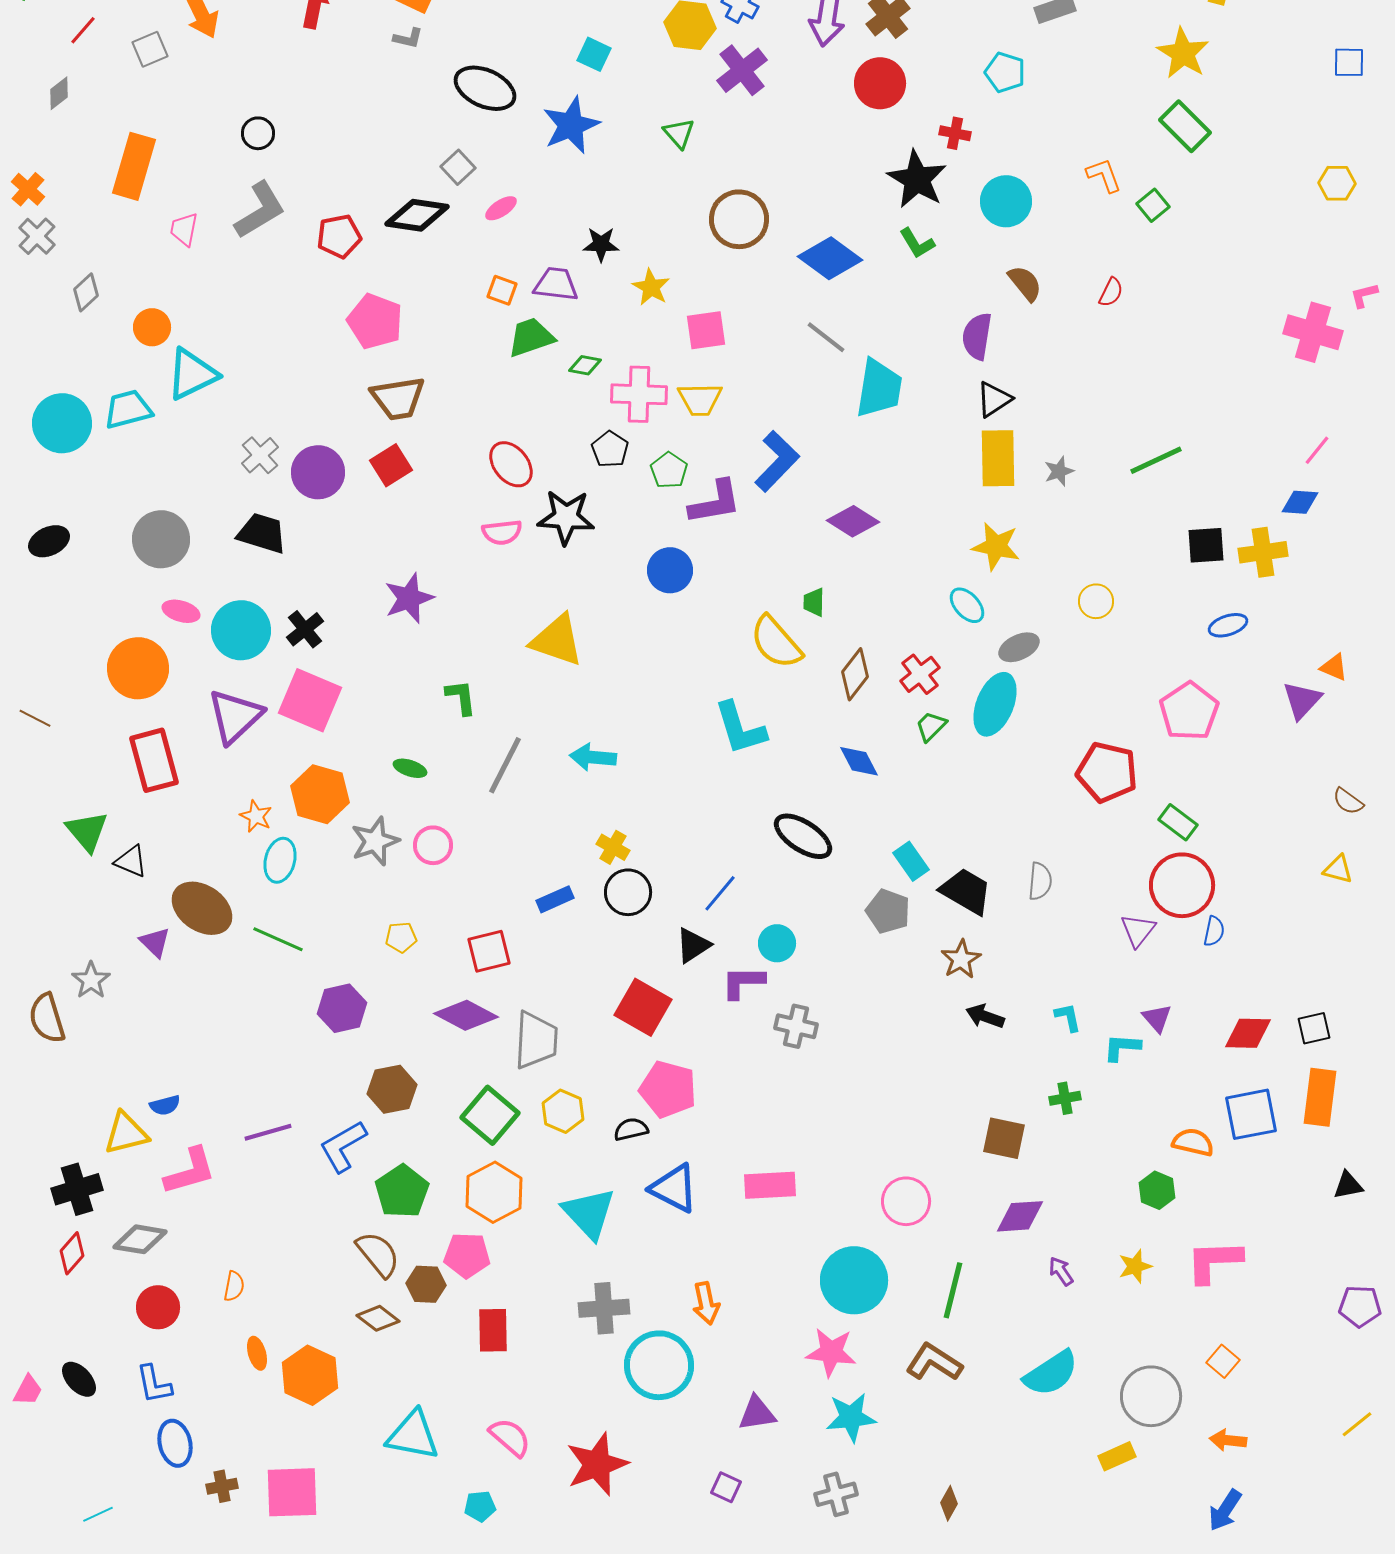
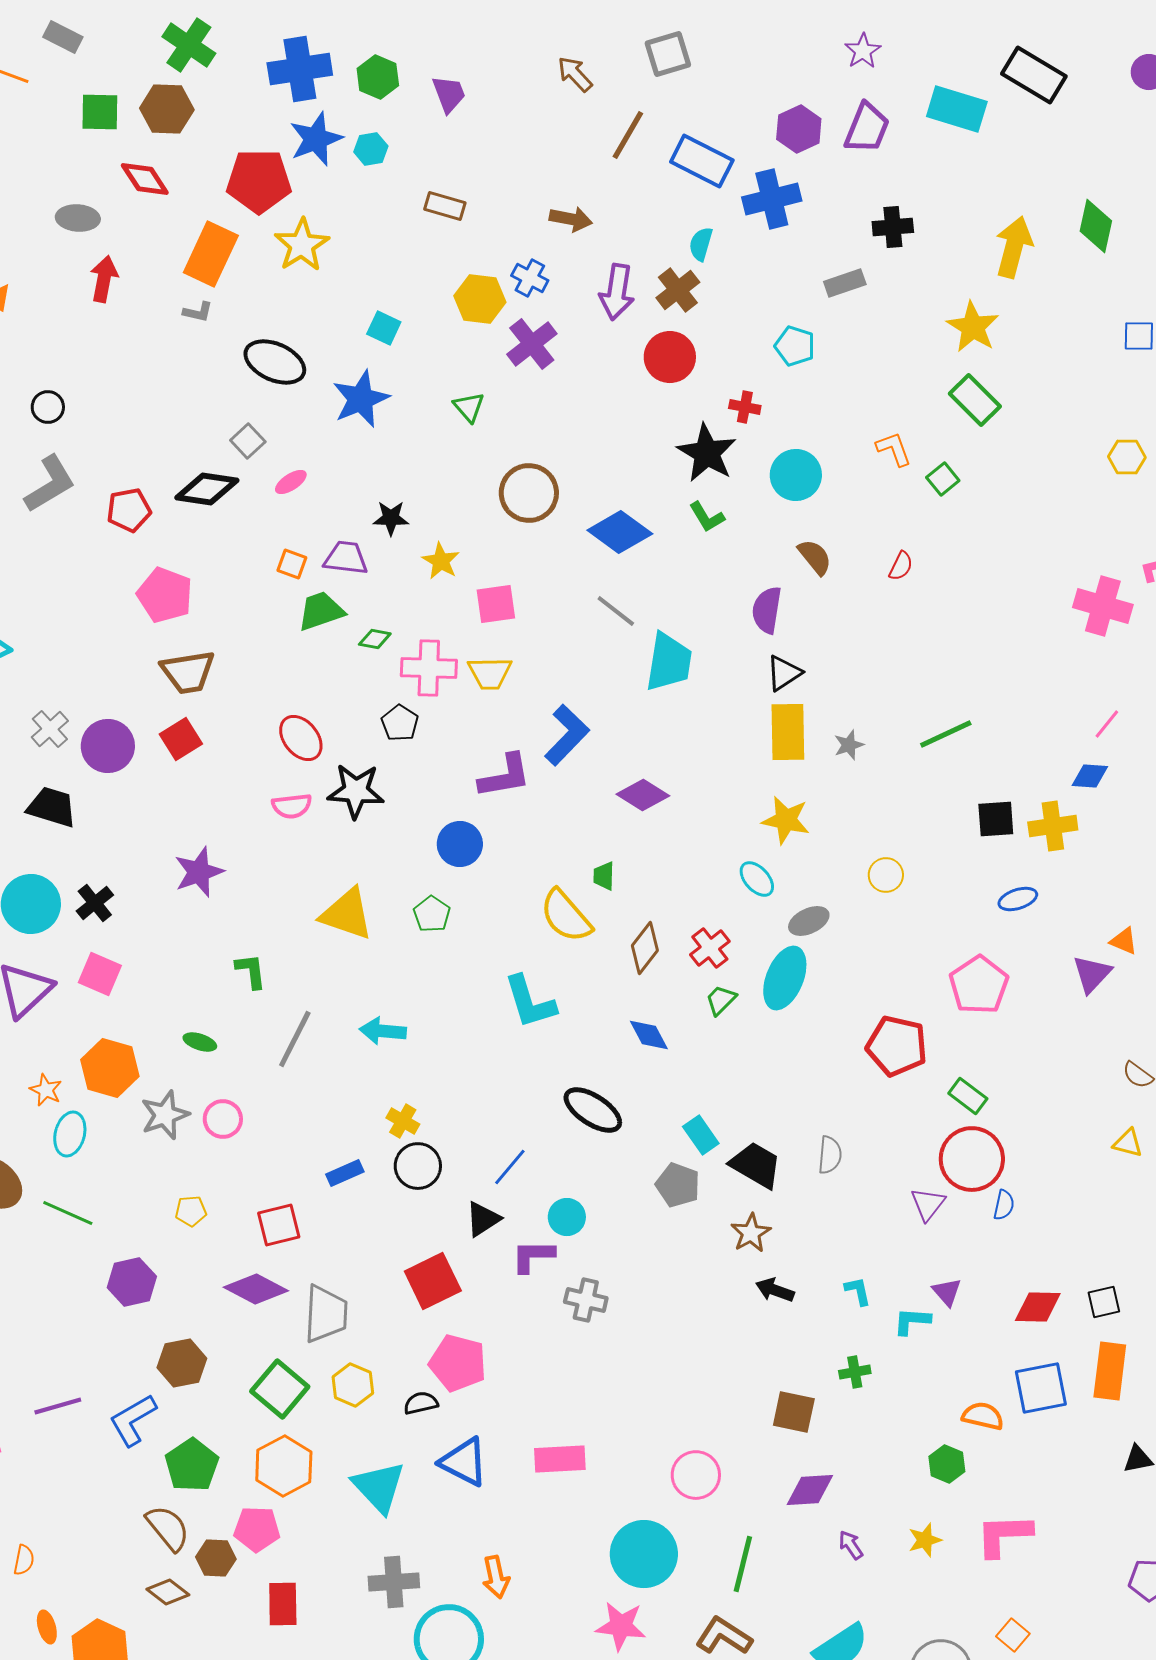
green pentagon: (669, 470) -> (432, 914), moved
pink square: (310, 700) -> (100, 974), size x0.7
red square: (643, 1007) -> (433, 1281), turned 34

